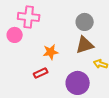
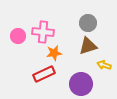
pink cross: (29, 17) -> (43, 32), moved
red rectangle: (41, 73) -> (44, 74), size x1.5

